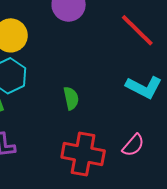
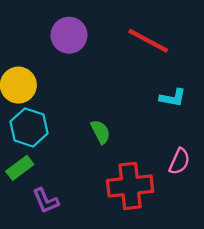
cyan L-shape: (144, 87) -> (173, 98), size x0.7

